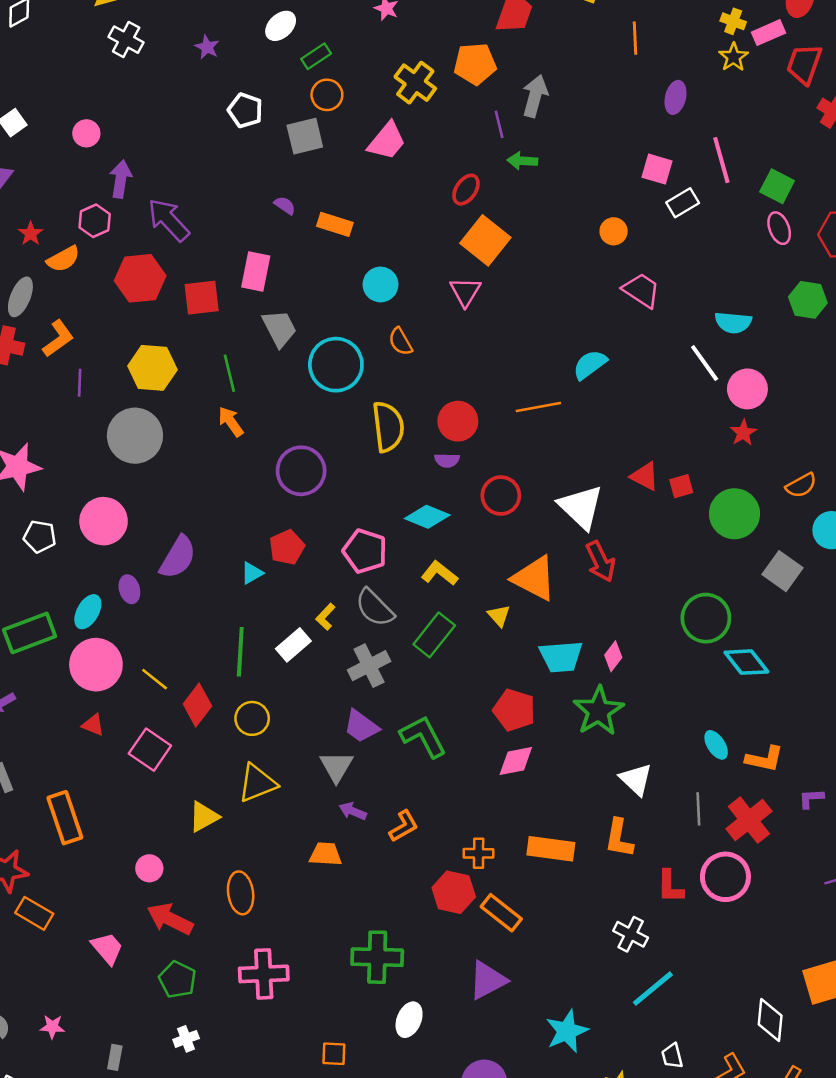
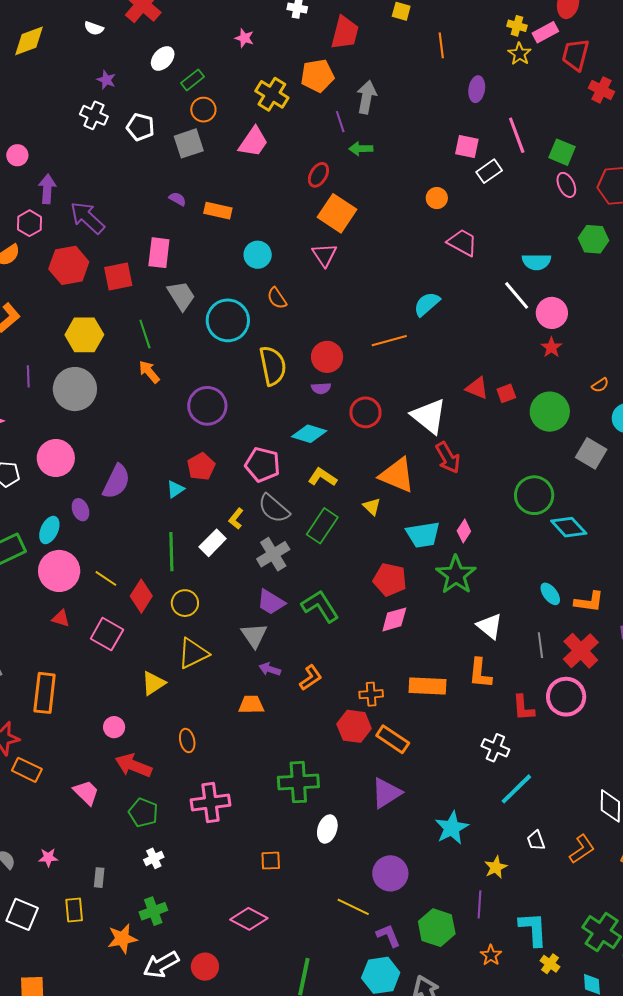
white cross: (126, 40) -> (94, 115), moved
purple line: (80, 383) -> (28, 376), moved
orange semicircle: (801, 485) -> (600, 385), size x0.7
orange rectangle: (65, 818) -> (45, 693), turned 30
orange ellipse: (241, 893) -> (187, 740), size x0.7

